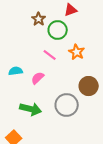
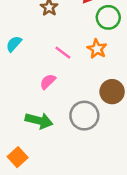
green circle: (58, 30) -> (108, 17), moved
cyan semicircle: (16, 71) -> (14, 44), moved, turned -40

